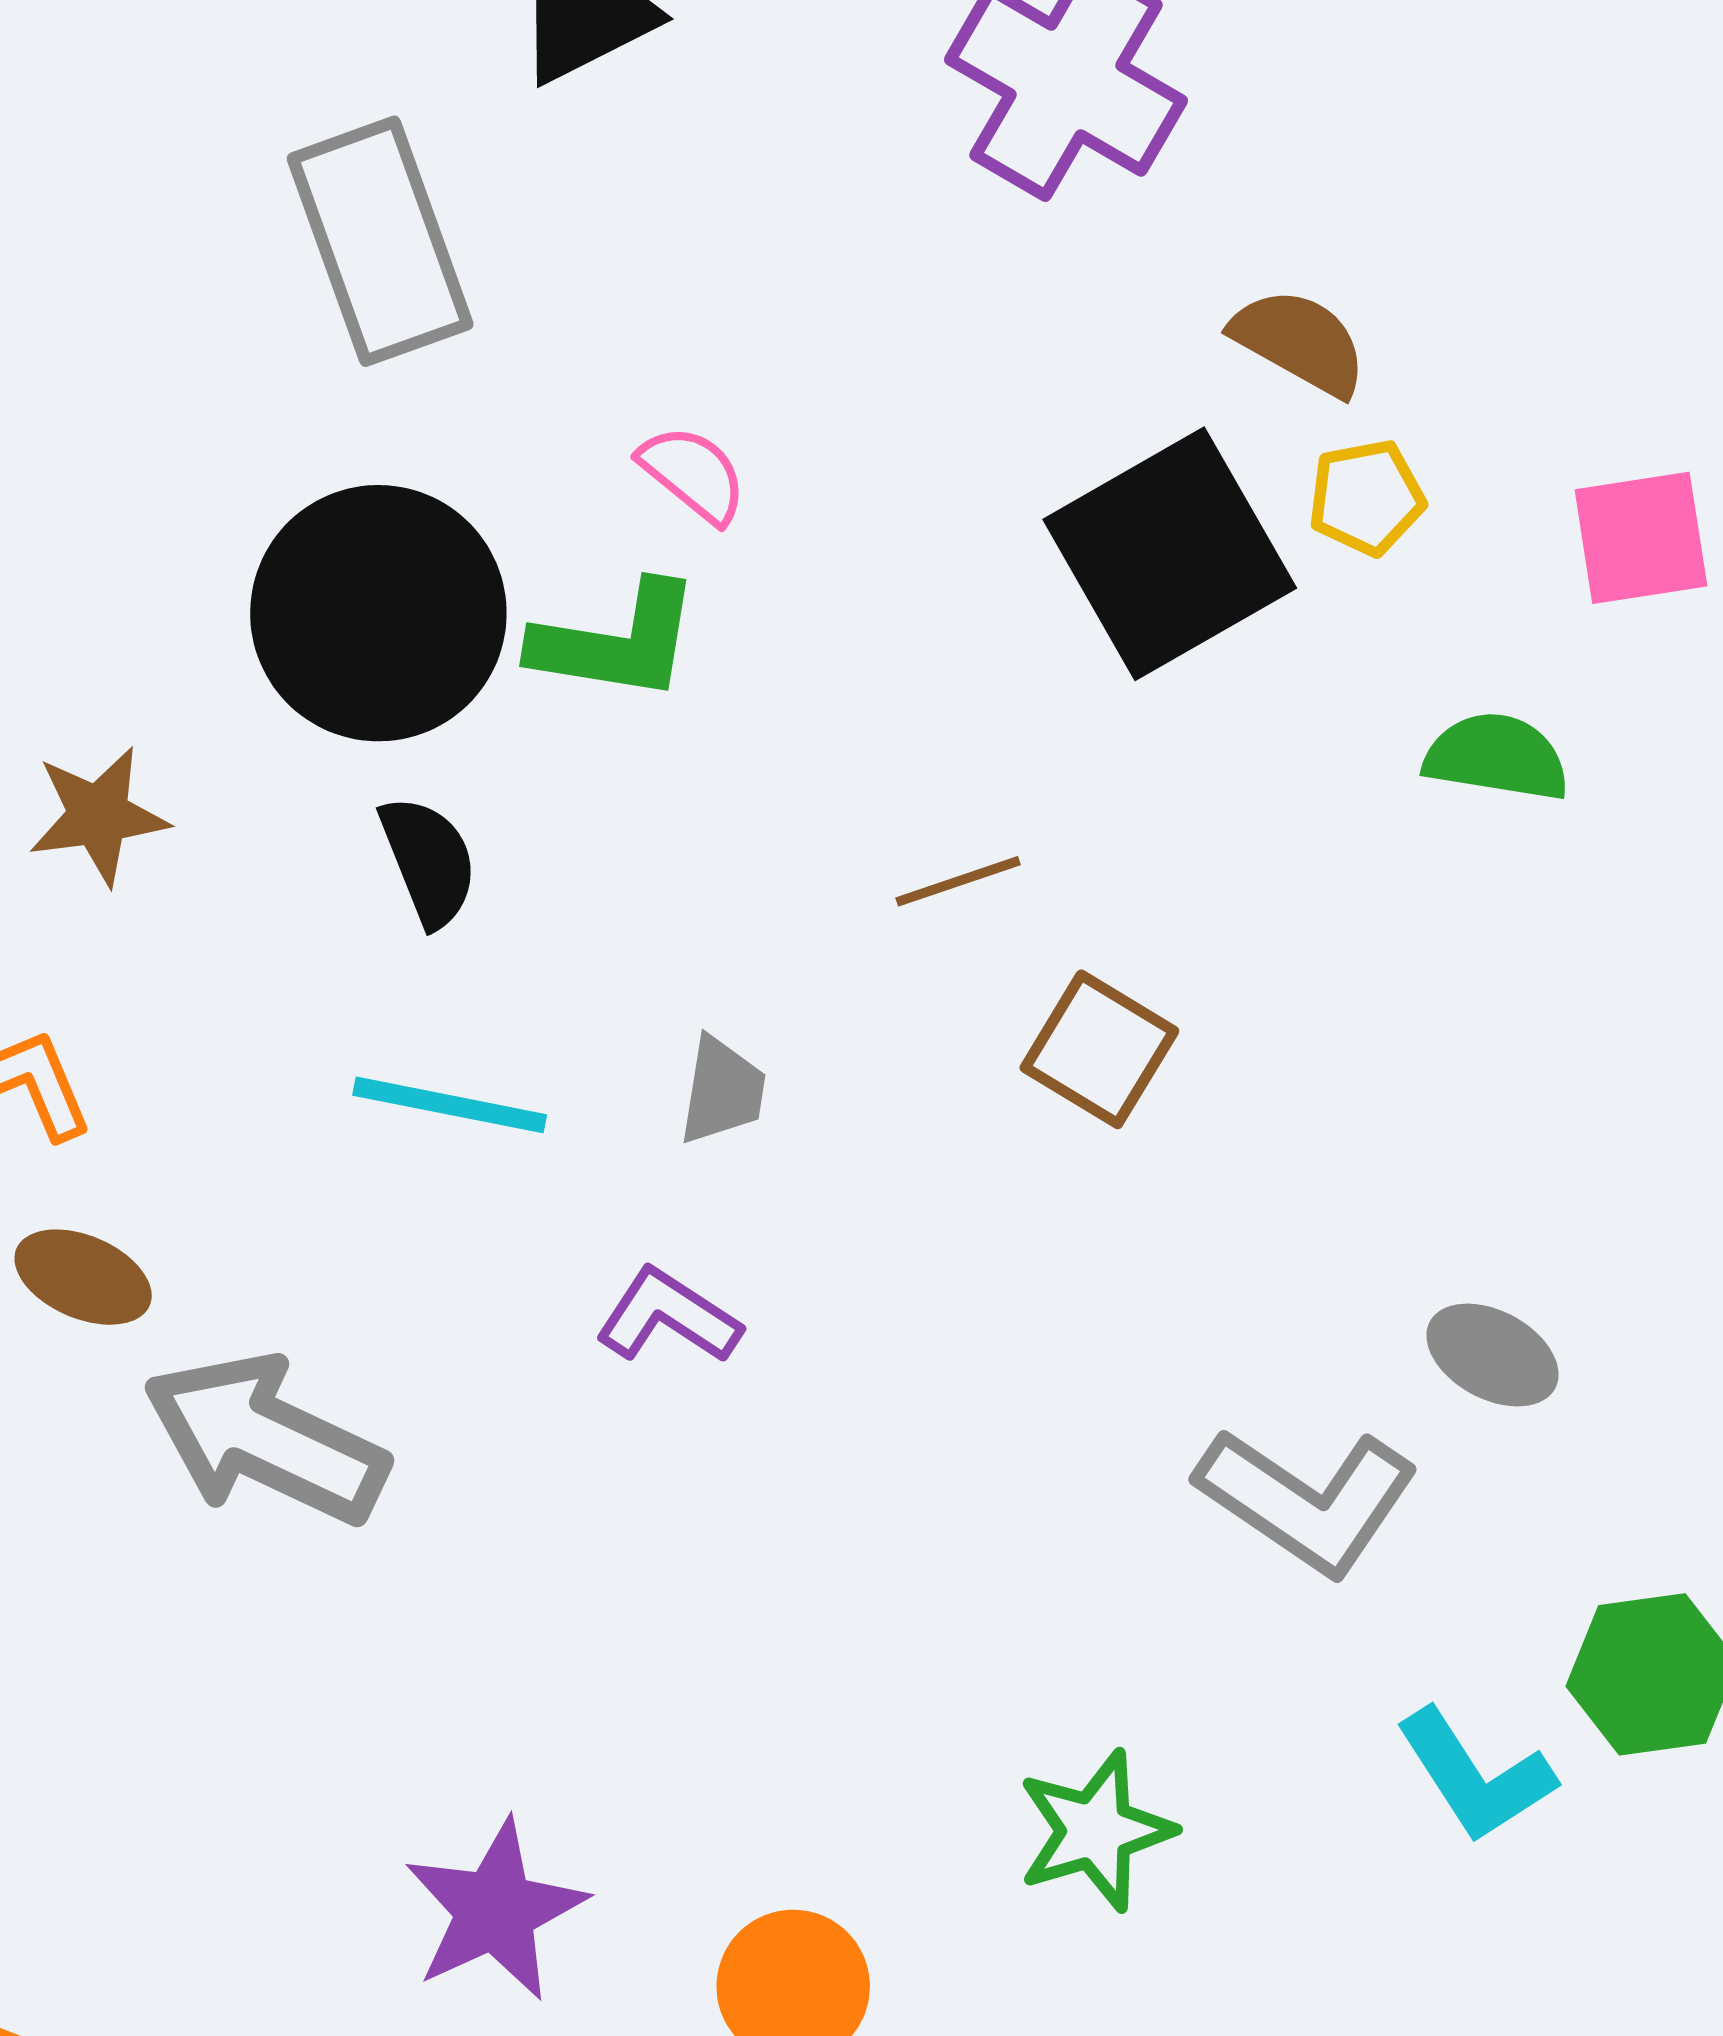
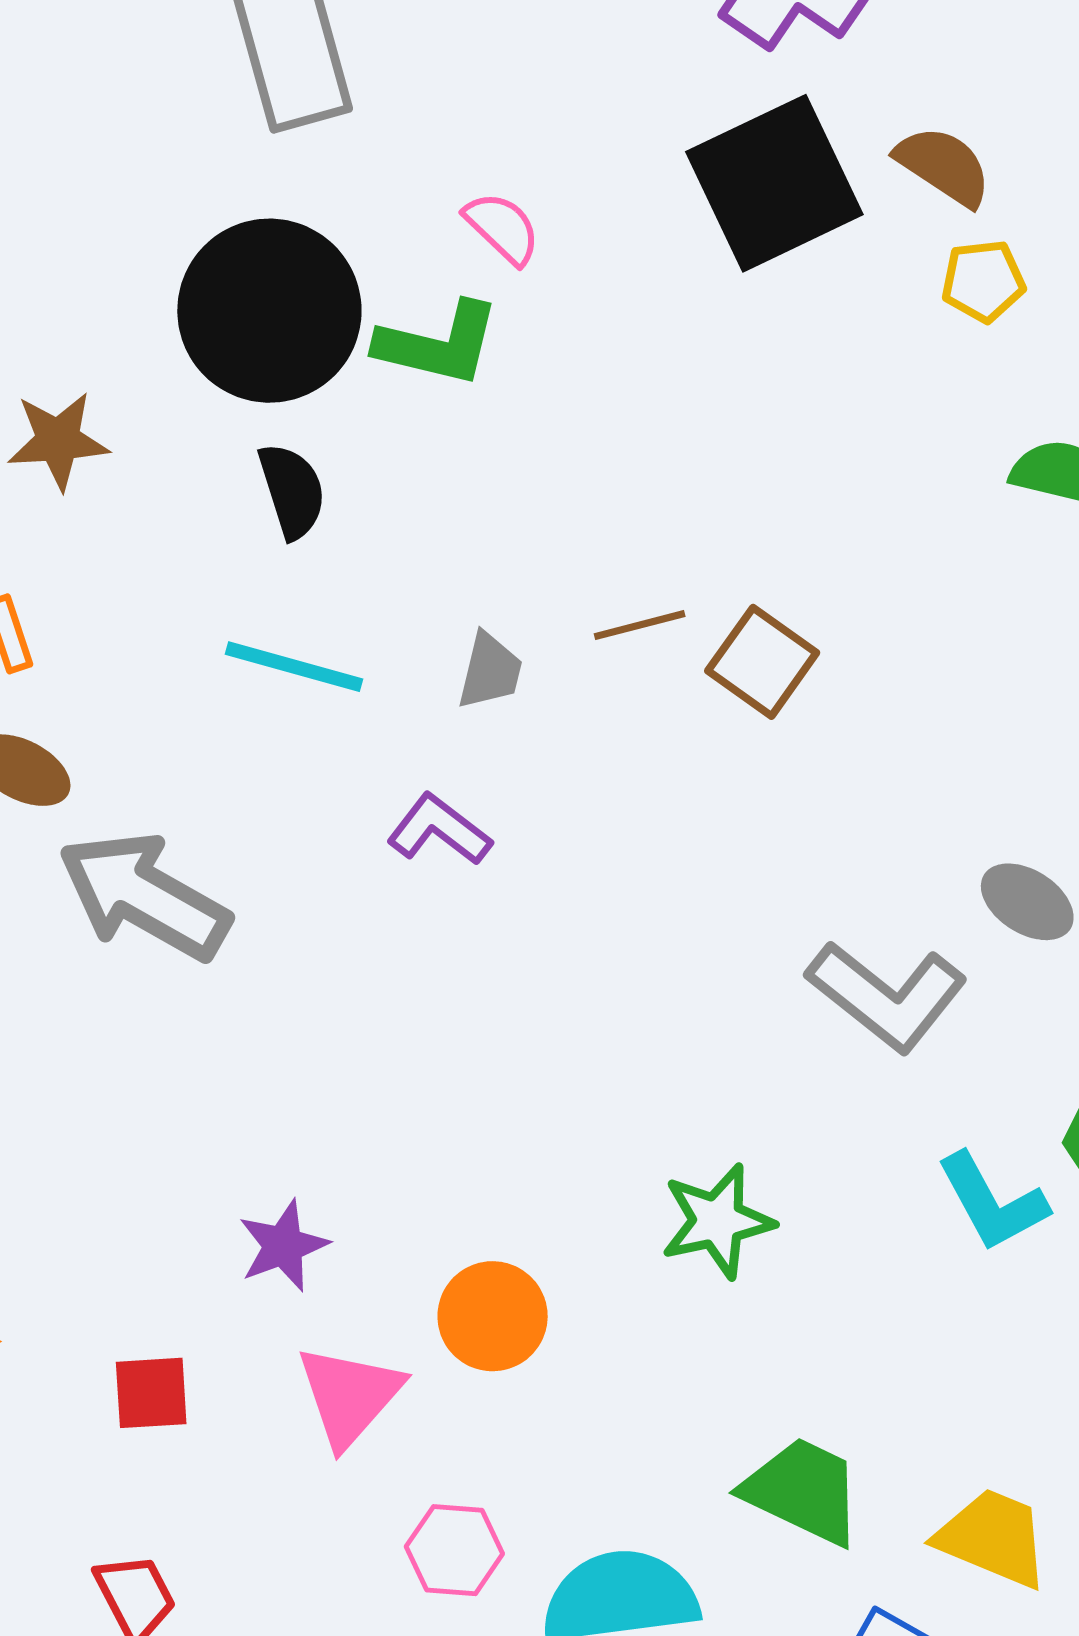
black square: (1170, 554) -> (774, 183), moved
brown line: (958, 881) -> (640, 625), moved
purple star: (495, 1910) -> (283, 1246), size x0.7

